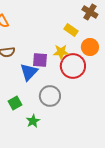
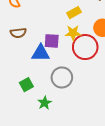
yellow rectangle: (71, 30) -> (74, 13), moved, turned -64
blue triangle: (29, 72) -> (41, 53), turned 48

